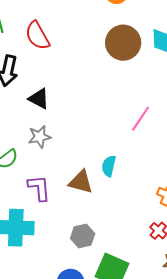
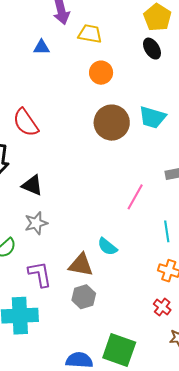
cyan semicircle: (109, 166) -> (107, 247), turned -60
gray hexagon: (83, 236) -> (84, 297), moved

